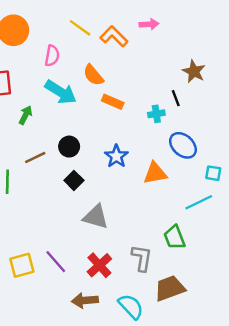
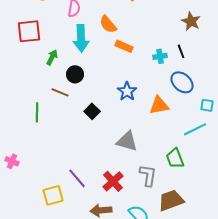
cyan arrow: (61, 92) -> (81, 38), turned 56
black line: (176, 98) -> (181, 51), moved
black circle: (69, 147) -> (75, 74), moved
brown line: (35, 157) -> (60, 92), turned 48
gray triangle: (96, 217) -> (127, 141), moved
yellow square: (22, 265) -> (53, 195), moved

